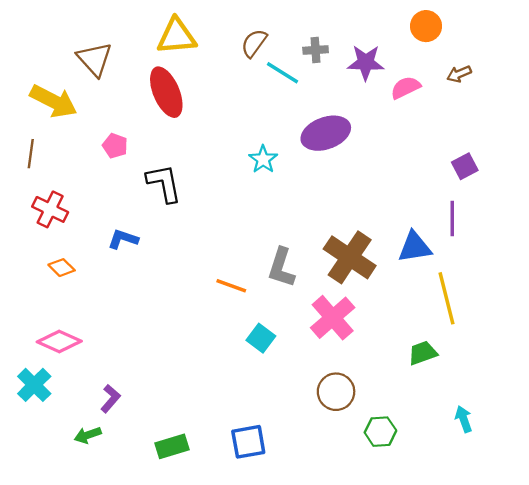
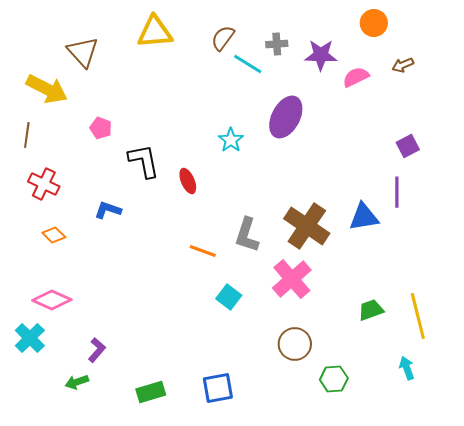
red ellipse: (166, 92) -> (188, 181), moved, size x0.6
purple ellipse: (326, 133) -> (286, 117), turned -42
yellow line: (447, 298) -> (418, 316), moved

